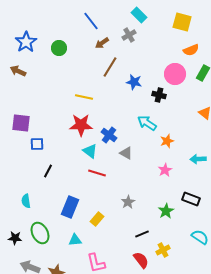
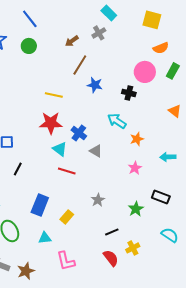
blue line: (91, 21) -> (30, 19), moved
blue star: (134, 82) -> (95, 85), moved

